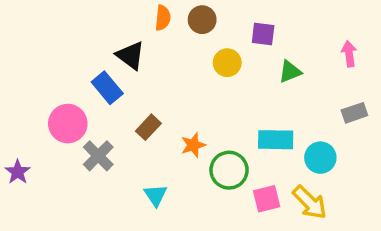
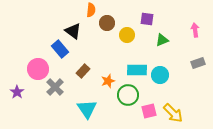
brown circle: (202, 20) -> (107, 23), moved
cyan rectangle: (276, 140) -> (137, 70), moved
cyan circle: (320, 158) -> (160, 75), moved
purple star: (18, 172) -> (17, 92), moved
cyan triangle: (156, 195) -> (87, 109), size x1.5

